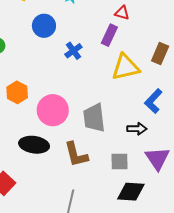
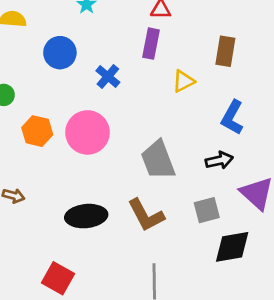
yellow triangle: (125, 67) -> (183, 81), size x0.6
orange hexagon: (17, 92) -> (37, 131), moved
pink circle: (53, 110) -> (88, 132), moved

